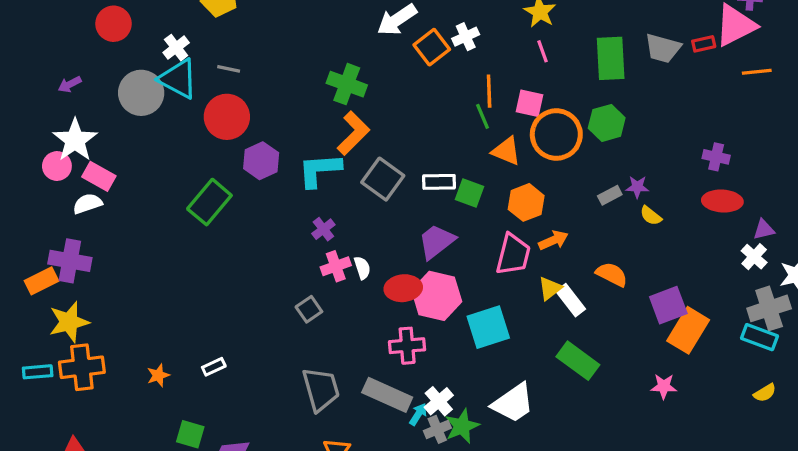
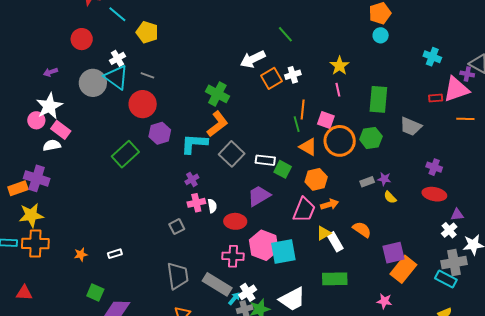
gray trapezoid: (663, 48) -> (411, 126), moved
pink hexagon: (437, 296) -> (264, 245), moved
green rectangle: (578, 361) -> (335, 279), turned -45

